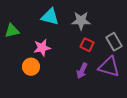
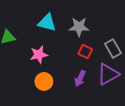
orange circle: (31, 67) -> (44, 81), moved
purple triangle: (109, 67) -> (108, 74), turned -45

